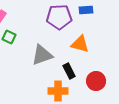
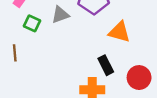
gray triangle: (42, 55) -> (60, 15), moved, size x0.7

